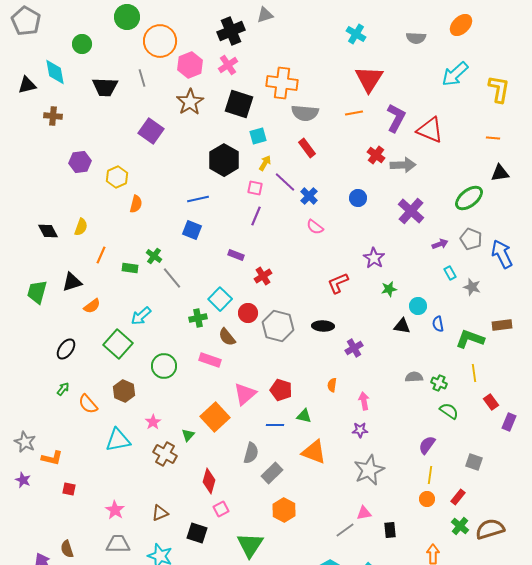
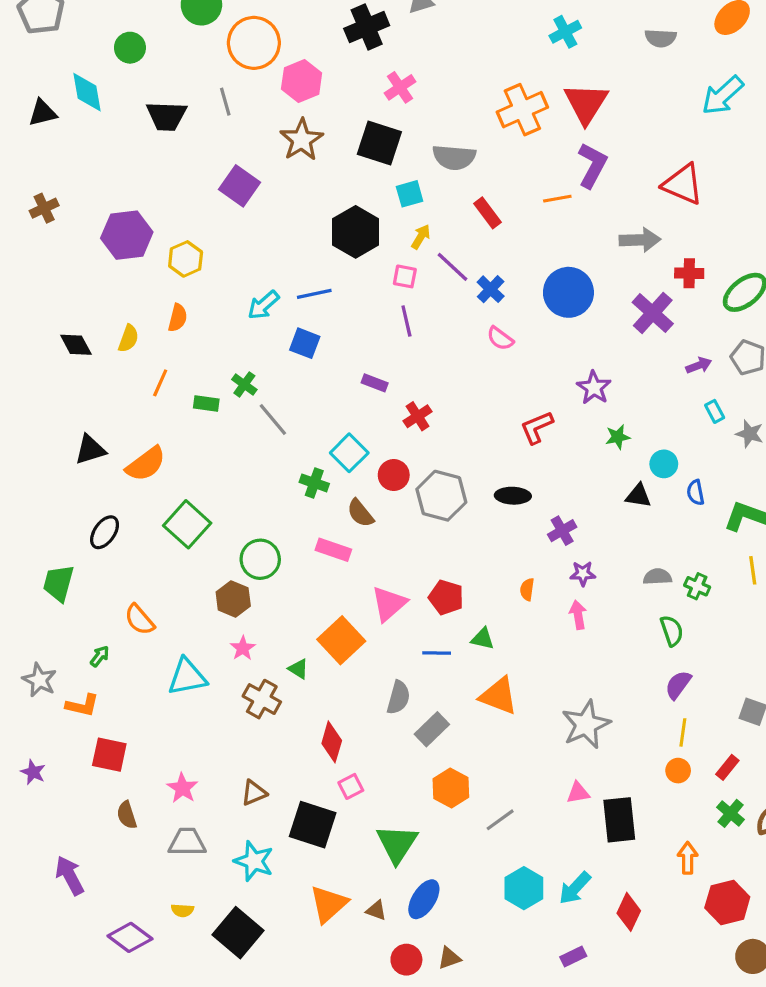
cyan cross: (356, 34) -> (565, 32), turned 30
pink cross: (228, 65) -> (400, 87), moved
orange cross: (282, 83) -> (522, 110), moved, turned -32
gray semicircle: (305, 113) -> (454, 157), moved
orange line: (354, 113) -> (557, 199), moved
brown cross: (53, 116) -> (44, 208), moved, turned -30
purple L-shape: (396, 118) -> (592, 165), moved
red cross: (376, 155) -> (689, 273), moved, turned -36
purple hexagon: (80, 162) -> (127, 235), size x1.4
blue circle: (358, 198) -> (568, 292), size x1.8
orange semicircle: (136, 204) -> (178, 318), moved
purple line: (256, 216) -> (406, 321), turned -36
black triangle: (72, 282) -> (90, 450), moved
green trapezoid: (37, 292) -> (58, 583), moved
orange semicircle: (92, 306) -> (146, 464), size x1.5
cyan arrow: (141, 316) -> (263, 305), moved
green cross: (198, 318) -> (314, 483), turned 30
green arrow: (63, 389) -> (100, 656), moved
brown hexagon: (124, 391) -> (233, 599), moved
green semicircle: (449, 411) -> (672, 631), moved, turned 36
purple star: (360, 430) -> (583, 574), moved
green triangle: (188, 435) -> (298, 669), turned -40
purple star: (23, 480) -> (33, 772), moved
red square: (69, 489) -> (109, 755), size x1.6
gray line: (345, 530) -> (500, 820), moved
black rectangle: (390, 530) -> (619, 820), size x1.8
black square: (197, 533) -> (313, 825), size x1.4
brown semicircle: (67, 549) -> (127, 815), moved

